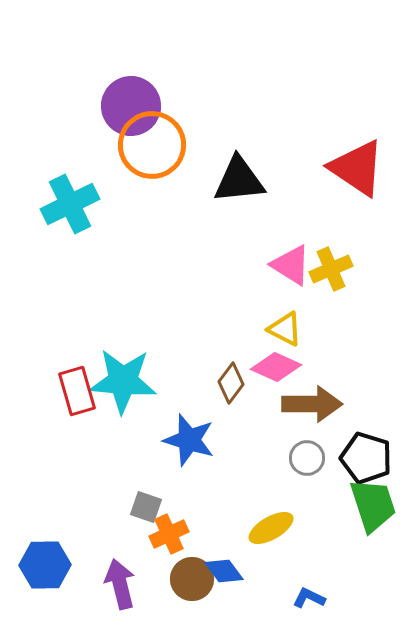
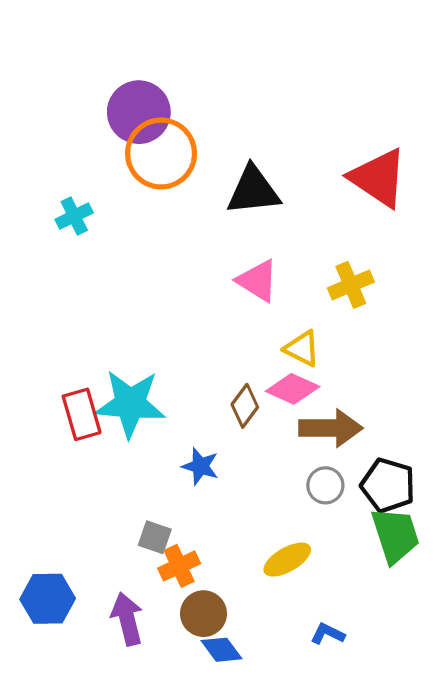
cyan cross: (70, 204) -> (74, 216), size x0.6
pink triangle: (291, 265) -> (258, 281), moved
blue star: (189, 440) -> (200, 466), size x0.7
blue diamond: (224, 571) -> (222, 650), moved

